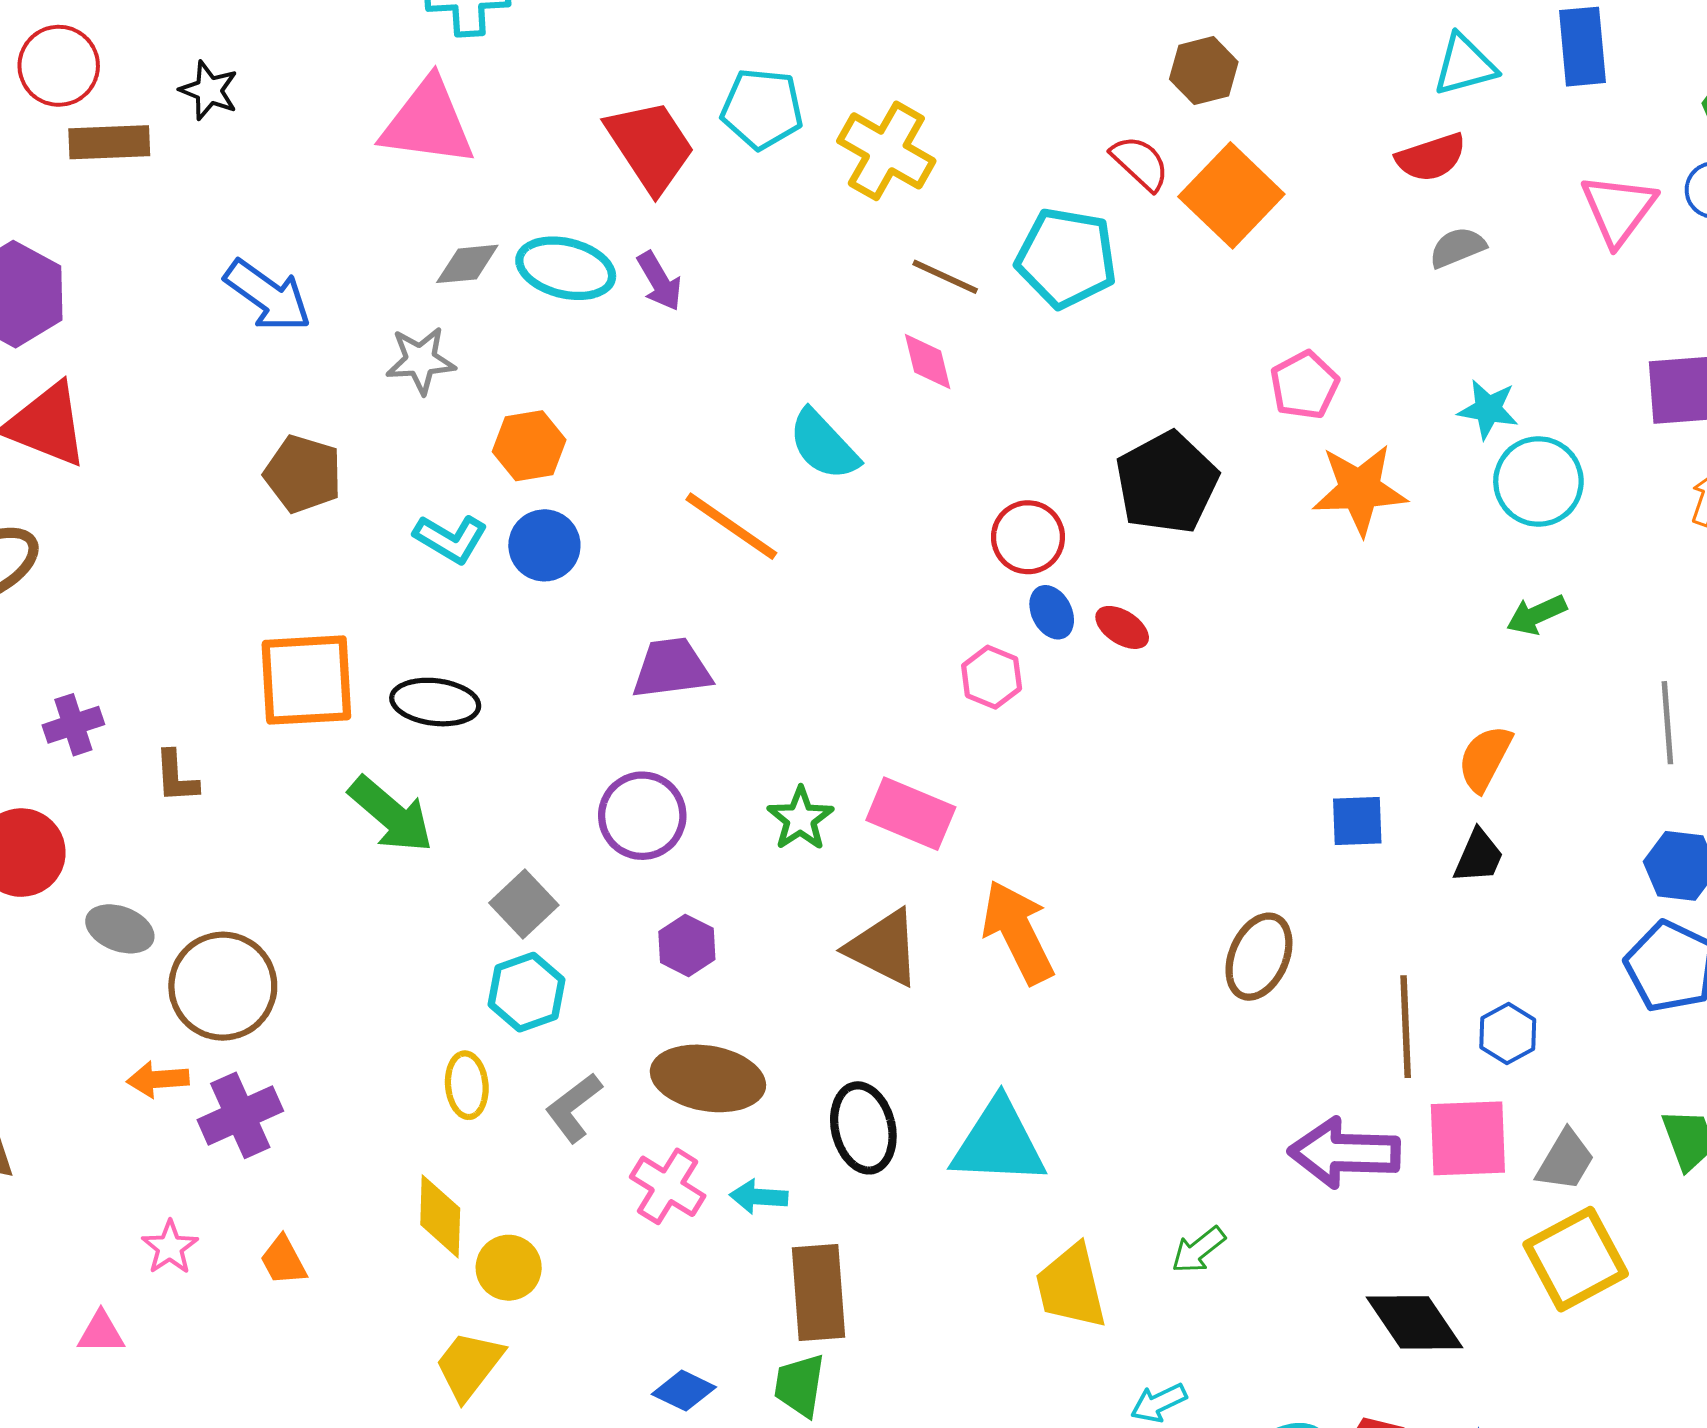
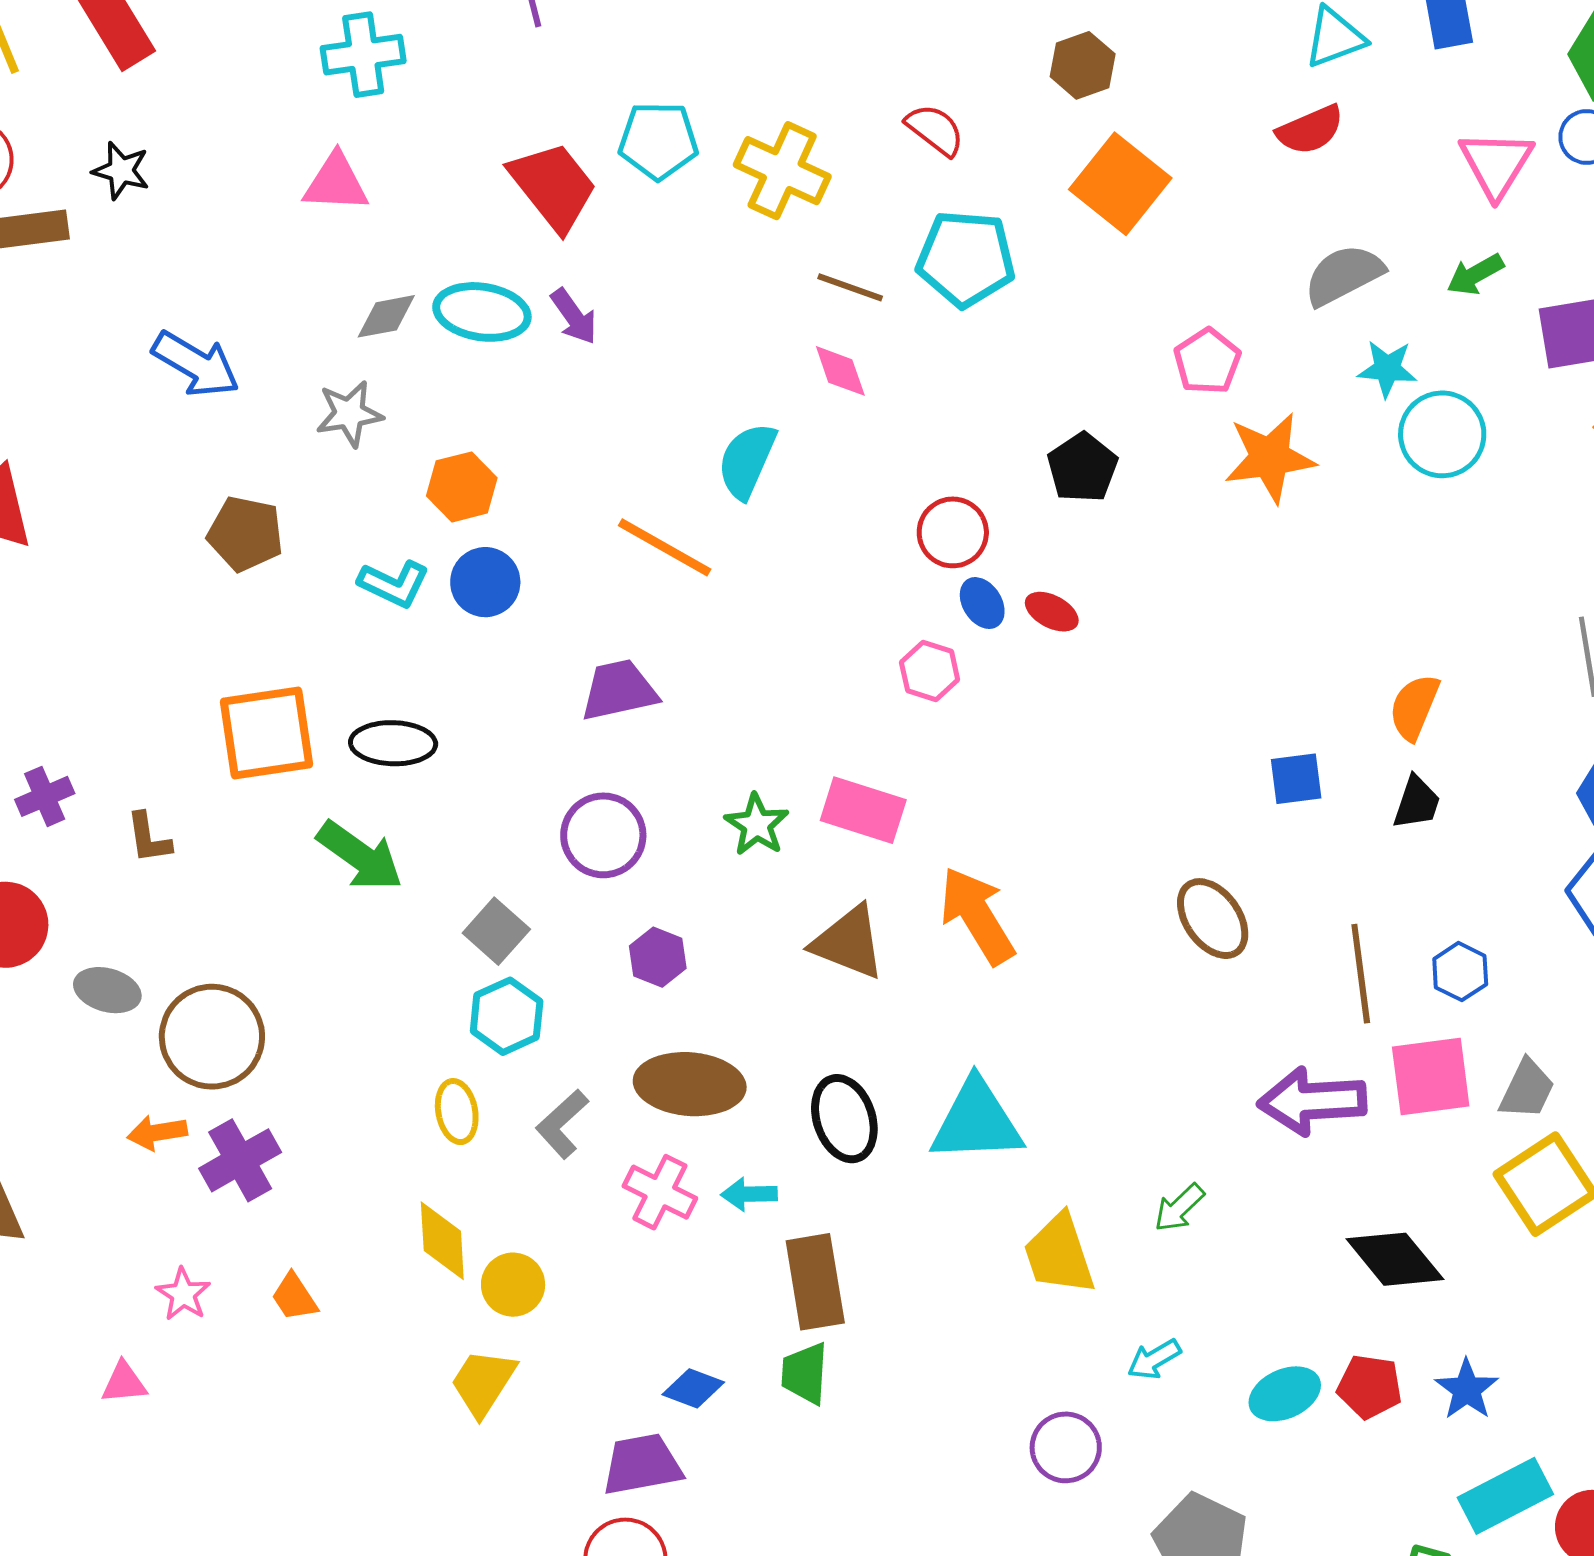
pink triangle: (428, 123) -> (336, 183), size x0.7
red semicircle: (1140, 163) -> (935, 130), moved
gray semicircle: (1457, 247) -> (1344, 275), moved, size x1.5
cyan semicircle: (824, 445) -> (747, 461), turned 72
black pentagon: (1167, 483) -> (1082, 468), size x0.7
green arrow: (1537, 615) -> (1475, 275), moved
brown ellipse: (1259, 957) -> (1213, 919), turned -54

